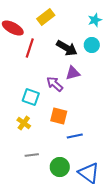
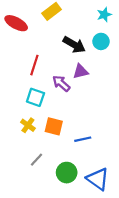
red line: (30, 48) -> (34, 65), moved
orange square: (59, 116) -> (54, 126), moved
gray line: (32, 155) -> (37, 160), turned -40

